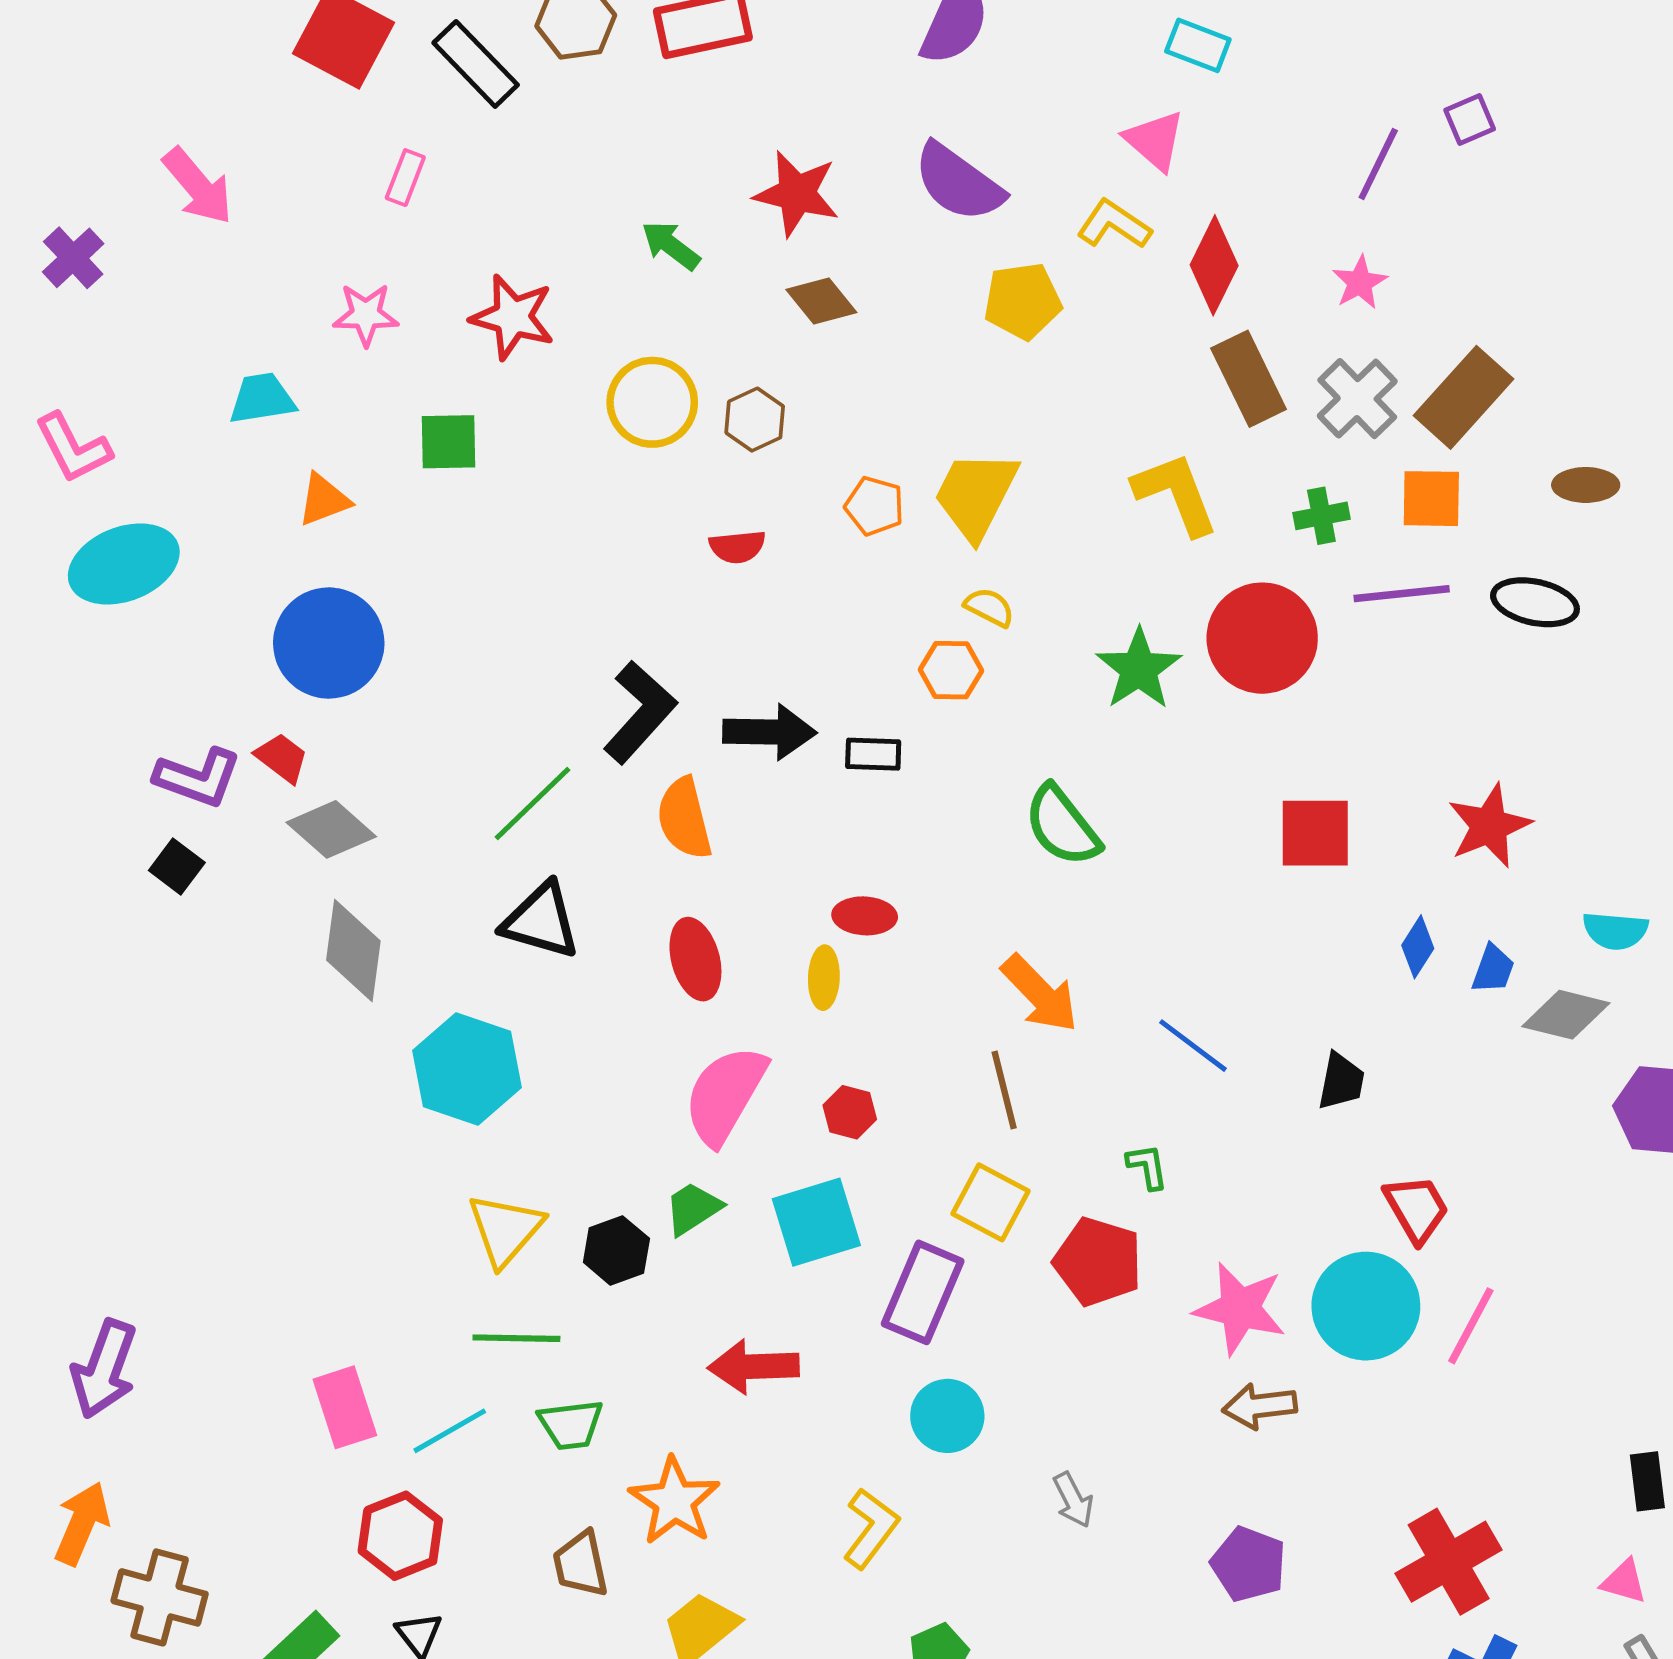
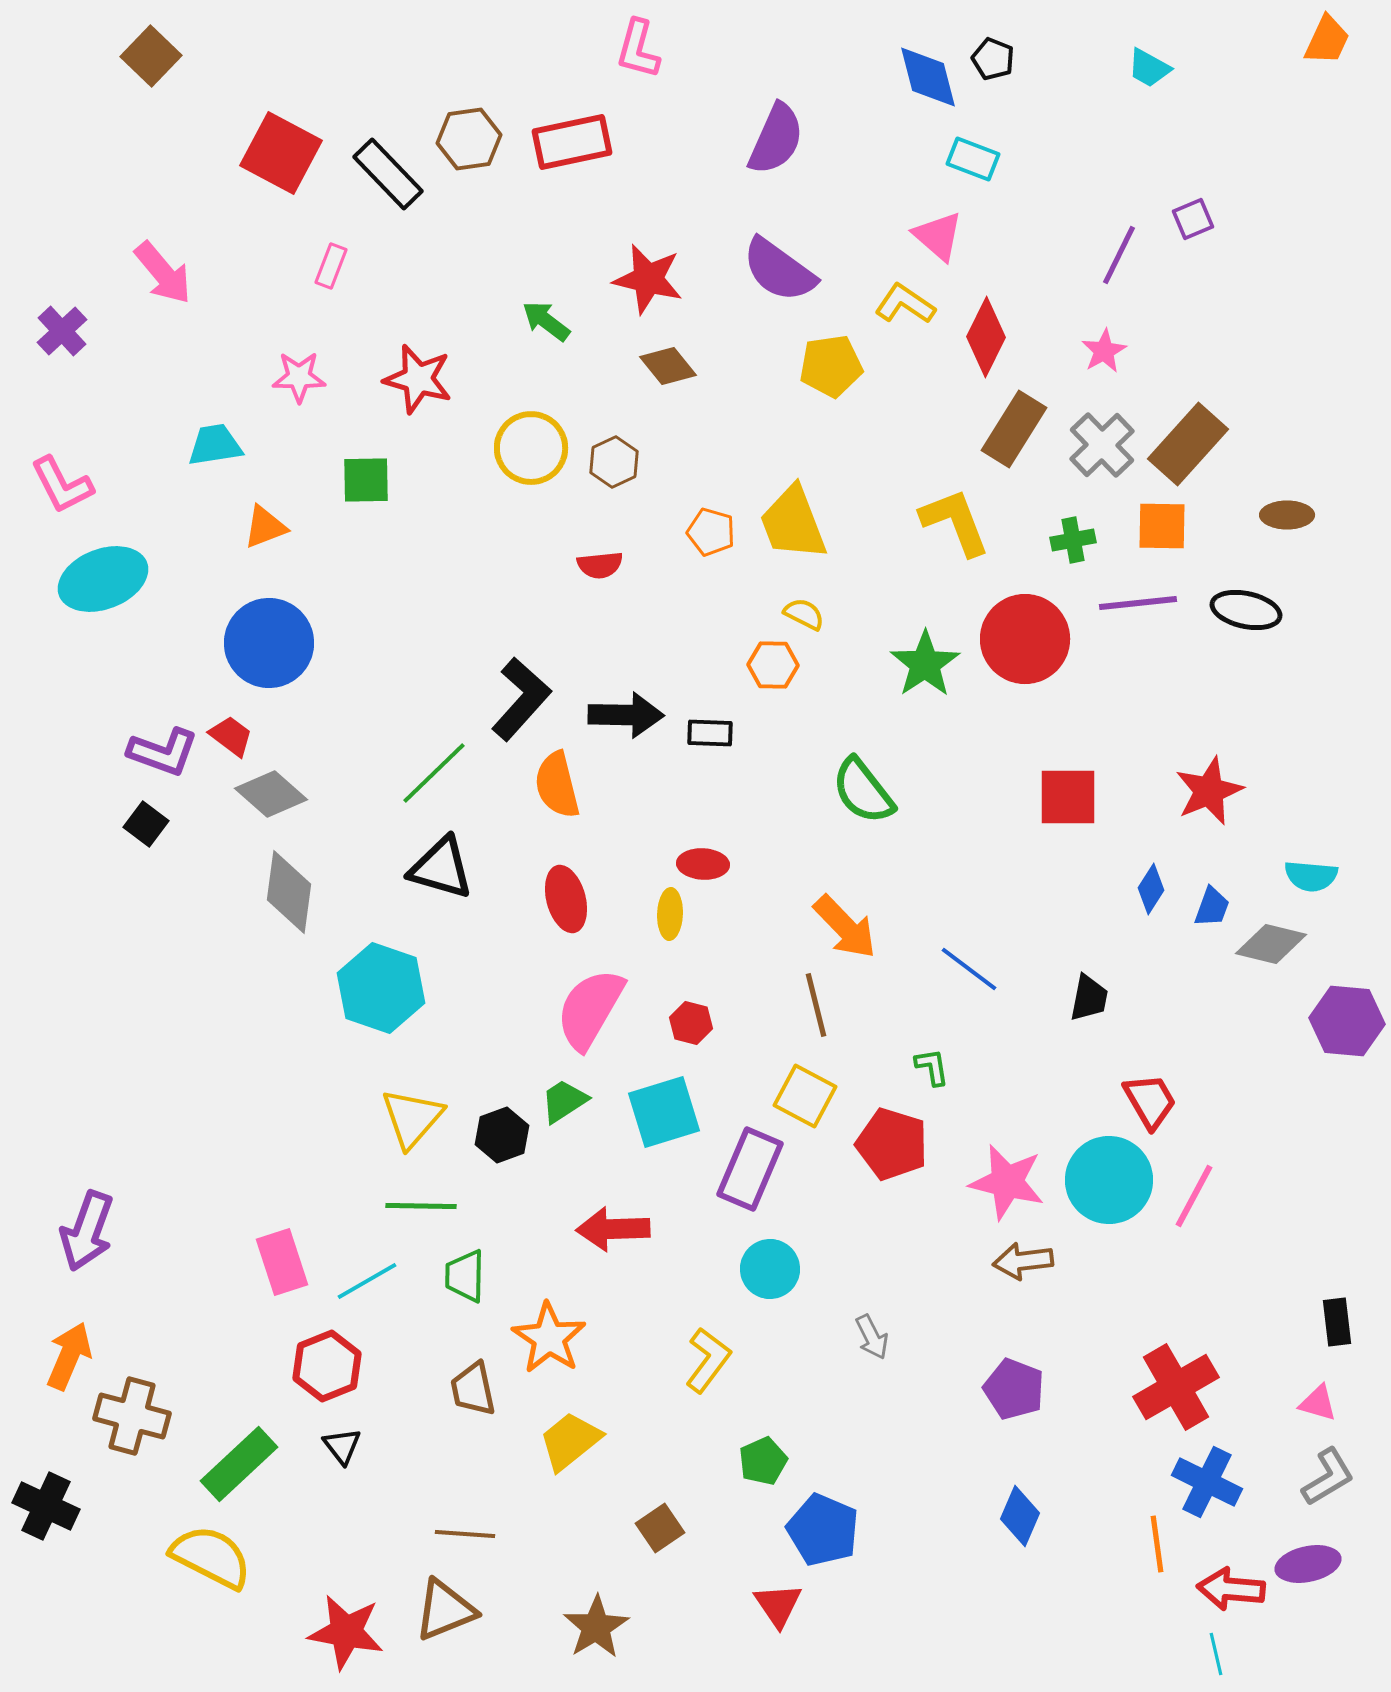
brown rectangle: (1249, 379) -> (1014, 429), turned 58
yellow trapezoid: (976, 495) -> (793, 523), turned -48
green trapezoid: (571, 1425) -> (465, 1276), turned 98

